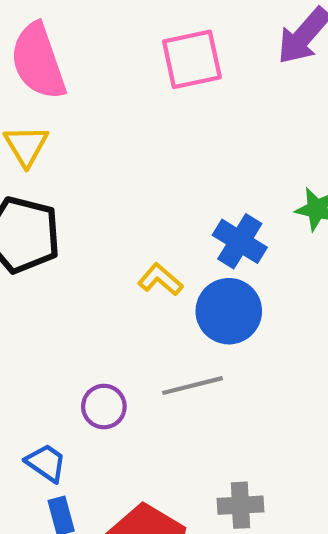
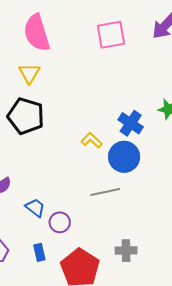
purple circle: (104, 407) -> (60, 222), moved
blue trapezoid: (46, 463) -> (35, 208), moved

